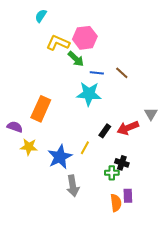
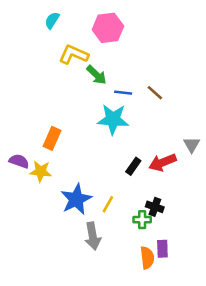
pink hexagon: (85, 38) -> (108, 28), moved
orange rectangle: (41, 109) -> (52, 138), size x0.7
yellow star: (29, 147) -> (41, 171), moved
yellow line: (85, 148) -> (108, 204), moved

